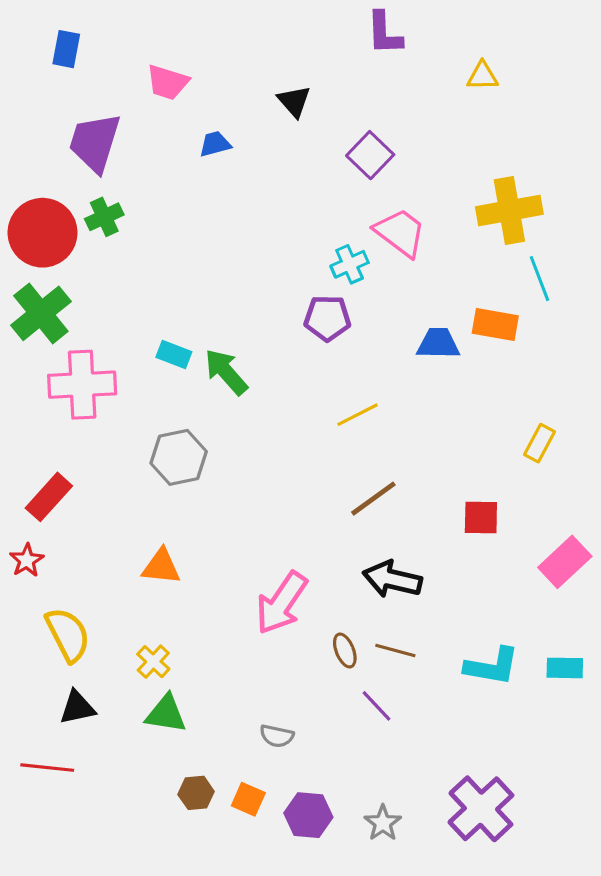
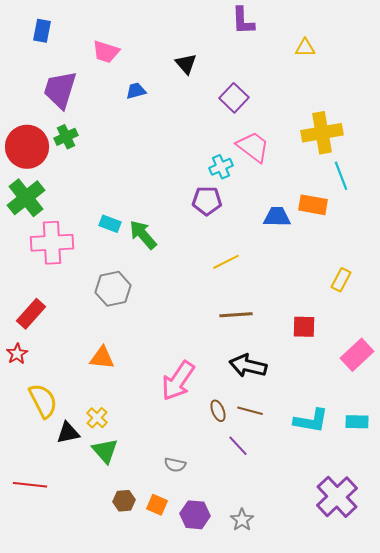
brown line: (373, 499) -> (236, 315), turned 32
black triangle: (77, 707) -> (68, 433), moved
green triangle: (166, 714) -> (105, 451), turned 40
purple cross: (481, 809) -> (337, 497), moved

